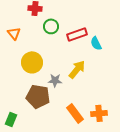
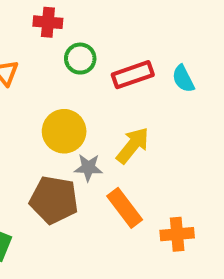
cyan semicircle: (96, 43) -> (183, 79), moved
yellow circle: (32, 62) -> (64, 131), moved
orange rectangle: (75, 113) -> (125, 208), moved

